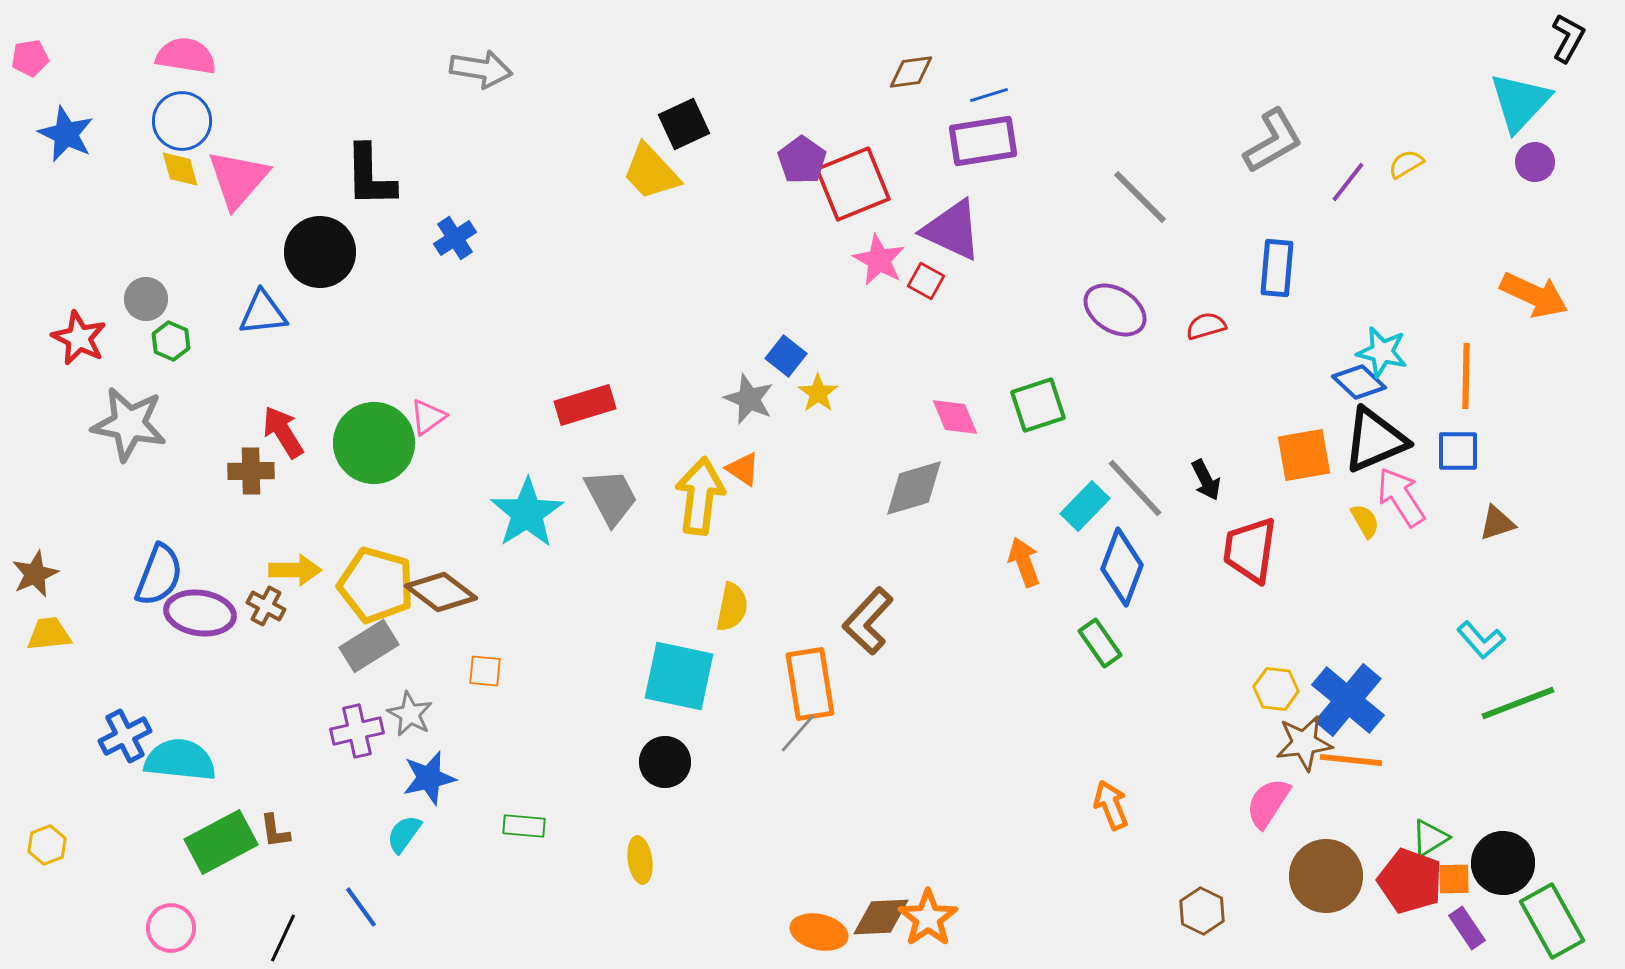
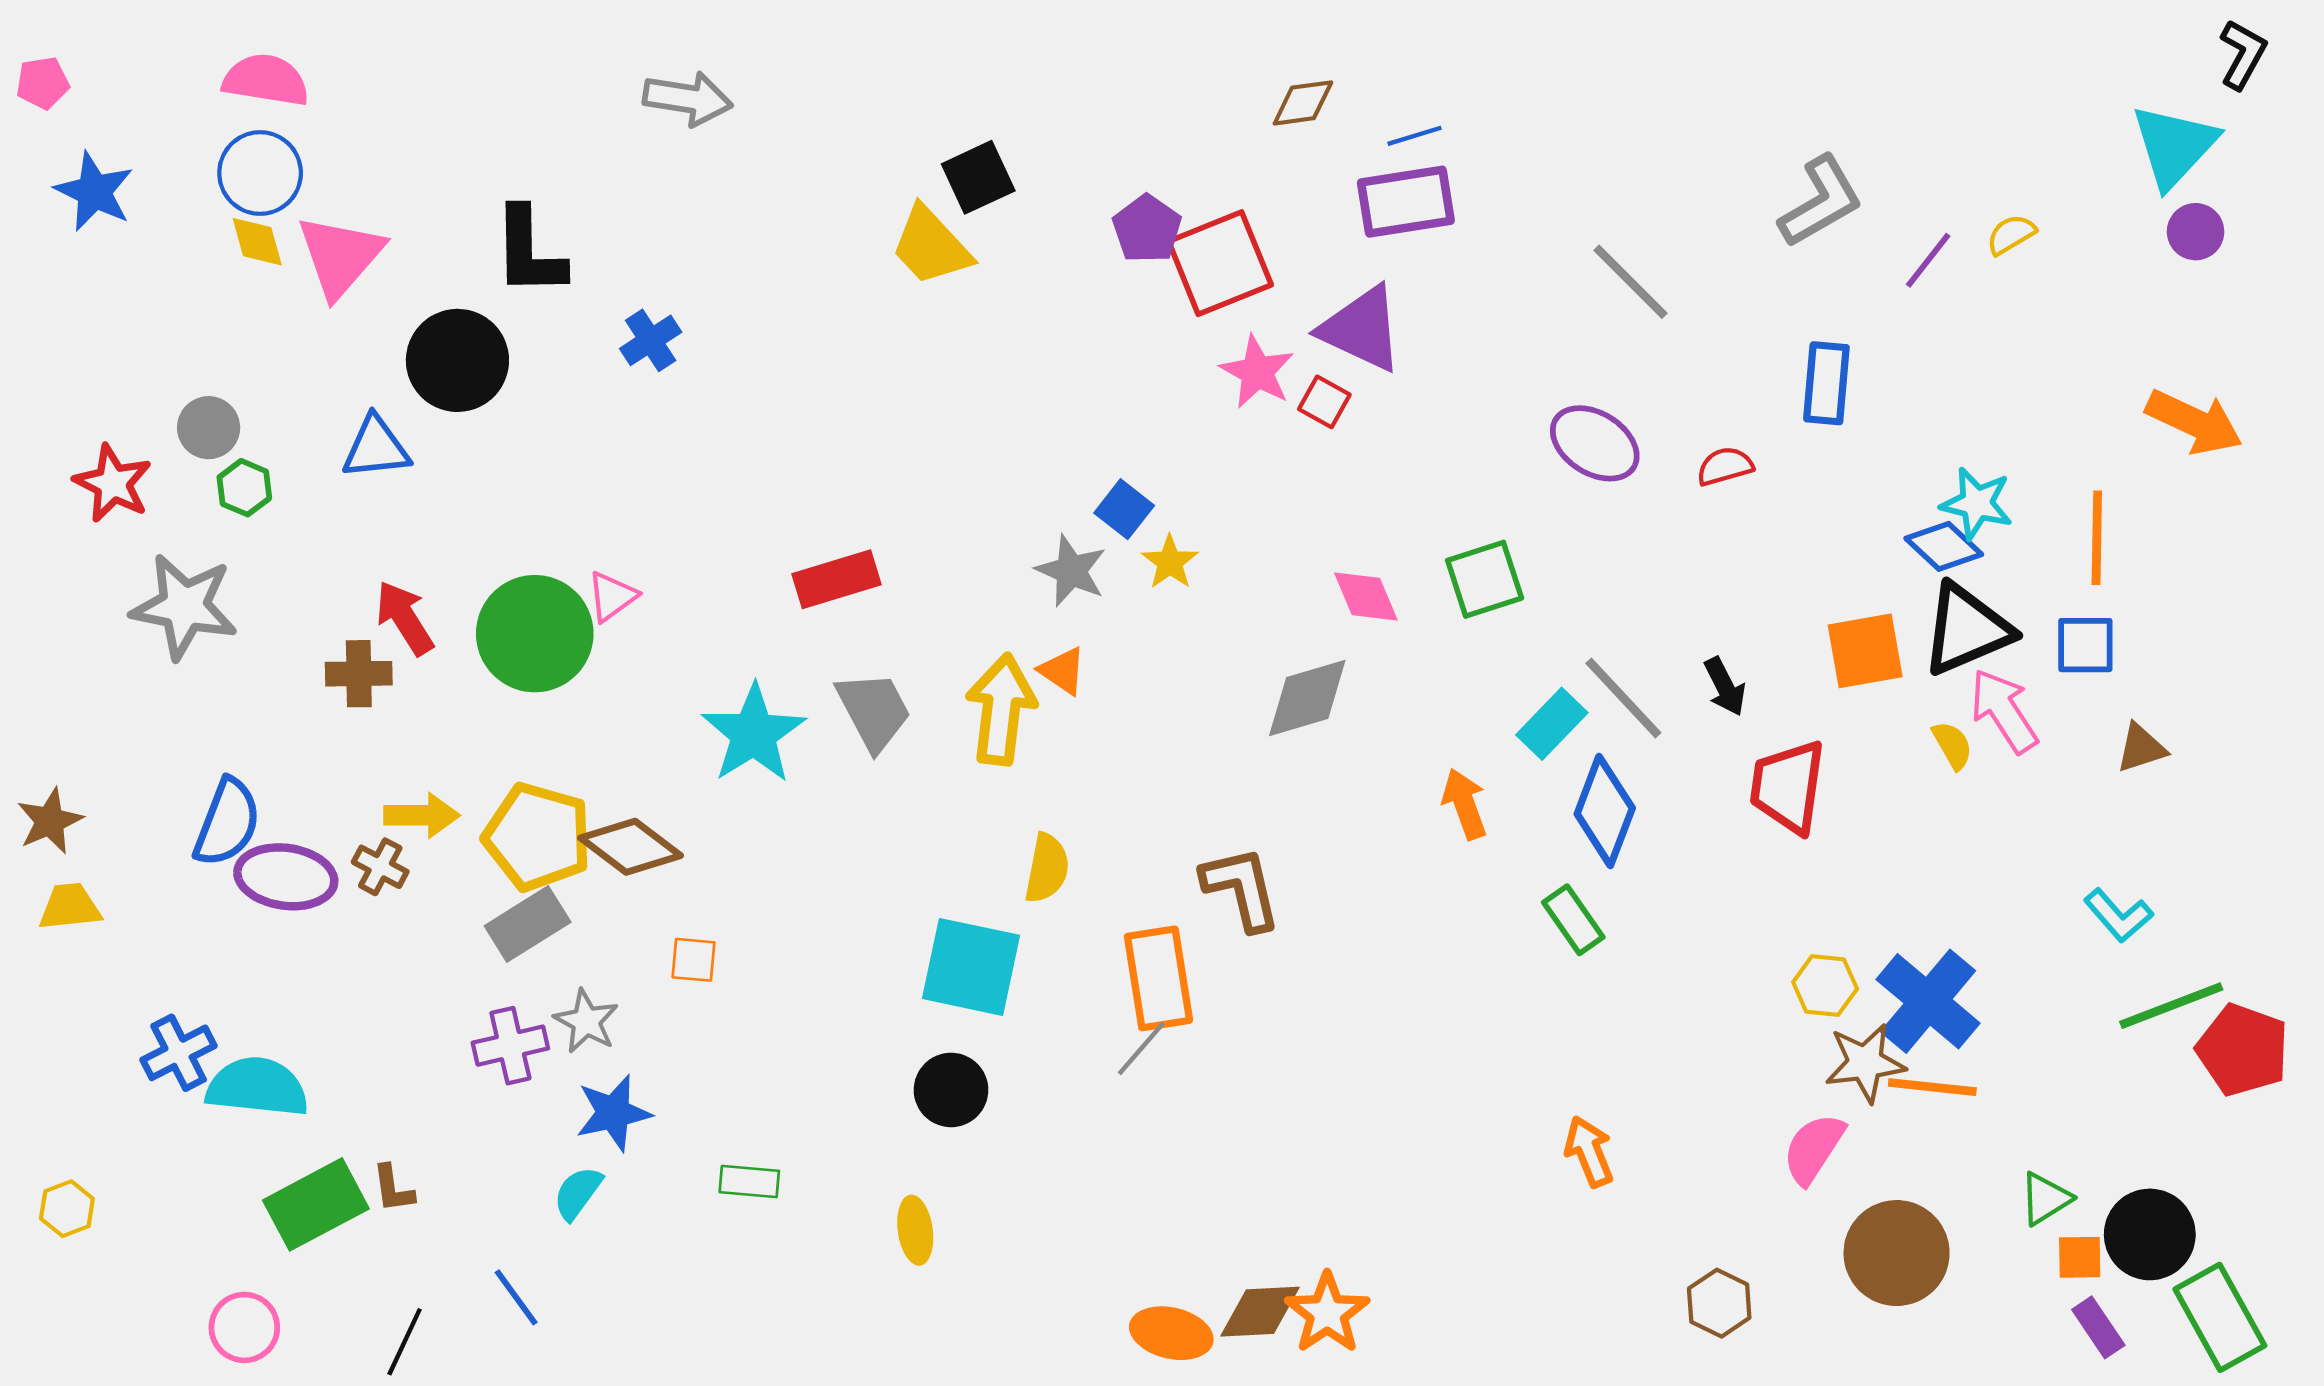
brown L-shape: (868, 621) -> (1241, 888), turned 124
red pentagon: (1410, 881) -> (2243, 1050), moved

